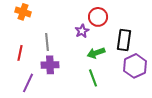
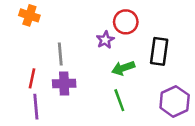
red line: (20, 53) -> (32, 78), moved
purple hexagon: (135, 66) -> (175, 101), moved
purple line: (28, 83) -> (36, 107), turned -30

